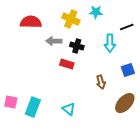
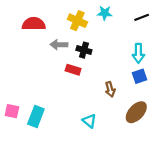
black line: (127, 27) -> (142, 17), moved
cyan arrow: (110, 43) -> (138, 53), moved
cyan triangle: (69, 109) -> (89, 121), moved

